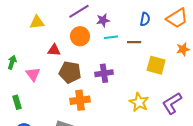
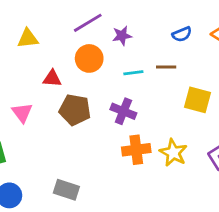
blue semicircle: (145, 19) -> (182, 34), turned 56
cyan line: (111, 37) -> (133, 73), moved
purple cross: (104, 73) -> (123, 111), turned 30
orange cross: (80, 100) -> (136, 150), moved

